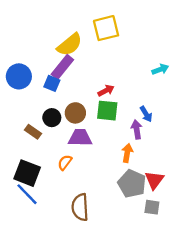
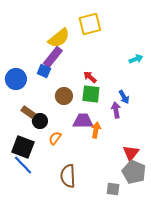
blue circle: (19, 76) -> (16, 79), moved
red arrow: (106, 91) -> (90, 77), turned -112
black circle: (52, 118) -> (40, 121), moved
purple trapezoid: (80, 138) -> (83, 121), moved
orange arrow: (127, 153) -> (96, 130), moved
gray pentagon: (132, 184) -> (134, 172), moved
gray square: (152, 207) -> (113, 189), moved

